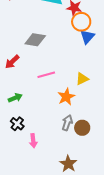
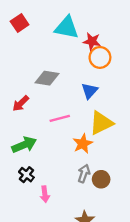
blue triangle: (87, 37) -> (90, 91), moved
yellow triangle: (82, 79) -> (101, 123), size x1.6
green arrow: (15, 98) -> (24, 145), size x1.5

